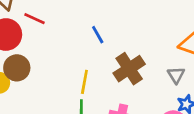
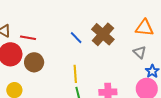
brown circle: (17, 68) -> (34, 62), moved
brown cross: (129, 69) -> (103, 34), moved

